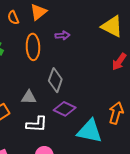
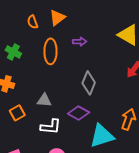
gray diamond: (55, 80) -> (89, 83), moved
cyan triangle: (90, 131) -> (102, 136), turned -32

